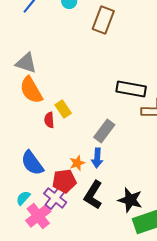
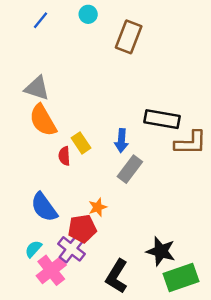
blue arrow: (97, 158) -> (121, 141), moved
black L-shape: (93, 195) -> (117, 276), moved

